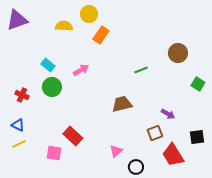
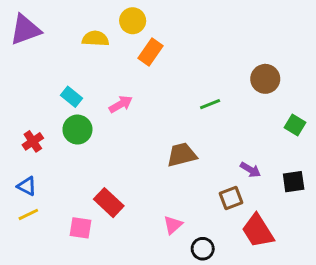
red cross: (22, 95) -> (33, 141), turned 32
black square: (197, 137) -> (294, 182), moved

